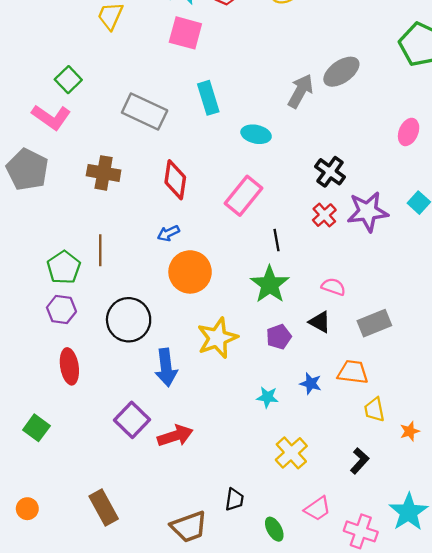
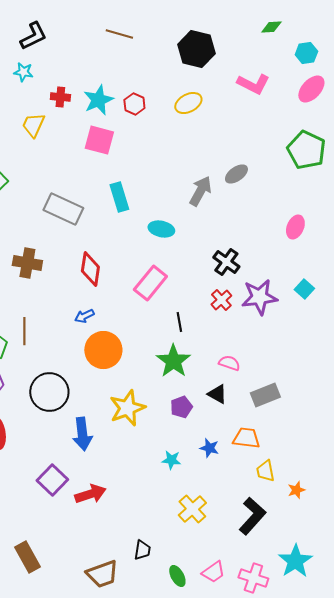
gray ellipse: (341, 72) -> (236, 174), size x0.7
black L-shape: (360, 461) -> (252, 516), size x1.6
pink trapezoid: (317, 509) -> (213, 572), moved

